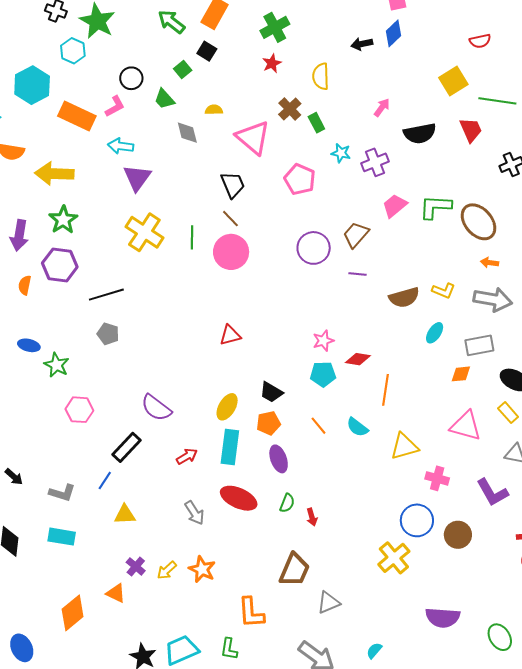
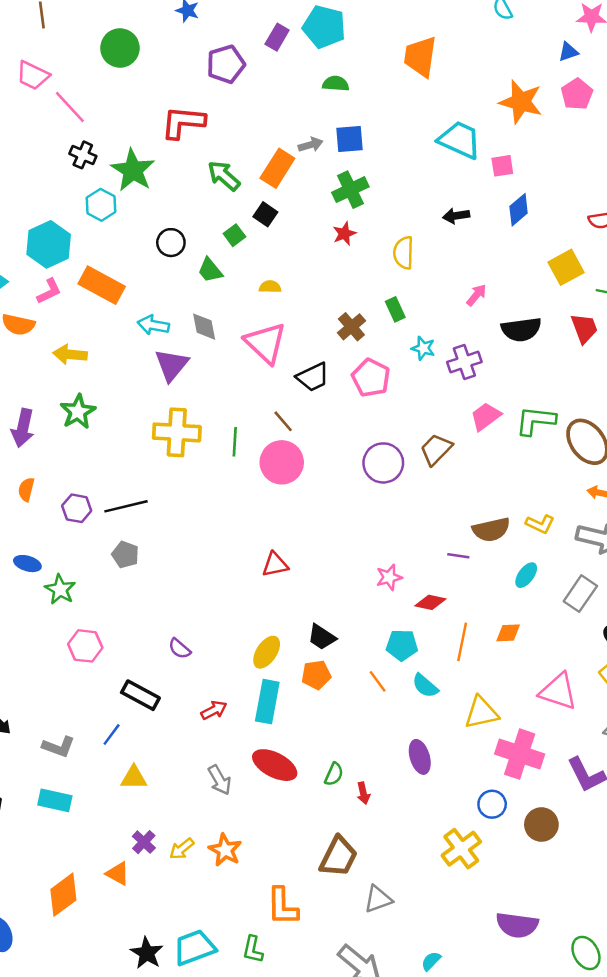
blue diamond: (394, 33) -> (519, 210), moved
pink L-shape: (115, 106) -> (49, 291), moved
brown cross: (290, 109) -> (351, 327), moved
gray diamond: (187, 133) -> (204, 327), moved
pink triangle: (253, 138) -> (265, 343), moved
yellow arrow: (54, 174) -> (70, 354), size x0.7
black trapezoid: (233, 185) -> (313, 377), moved, turned 84
yellow cross: (144, 232) -> (177, 432), turned -33
purple hexagon: (60, 265) -> (77, 508), moved, size x0.7
purple line: (358, 274) -> (458, 556), moved
gray rectangle: (479, 345) -> (580, 594), turned -48
cyan pentagon: (323, 374) -> (402, 645), moved
orange diamond: (461, 374) -> (508, 633), moved
purple semicircle: (156, 408) -> (180, 649), size x0.6
black rectangle: (126, 447) -> (140, 695), turned 72
purple ellipse: (279, 459) -> (420, 757), moved
pink cross: (437, 478) -> (520, 754), size x1.6
blue circle: (417, 520) -> (492, 804), size x0.7

